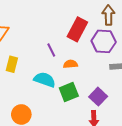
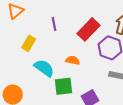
purple line: (51, 50) -> (54, 24), moved
yellow rectangle: (12, 64) -> (29, 43), moved

